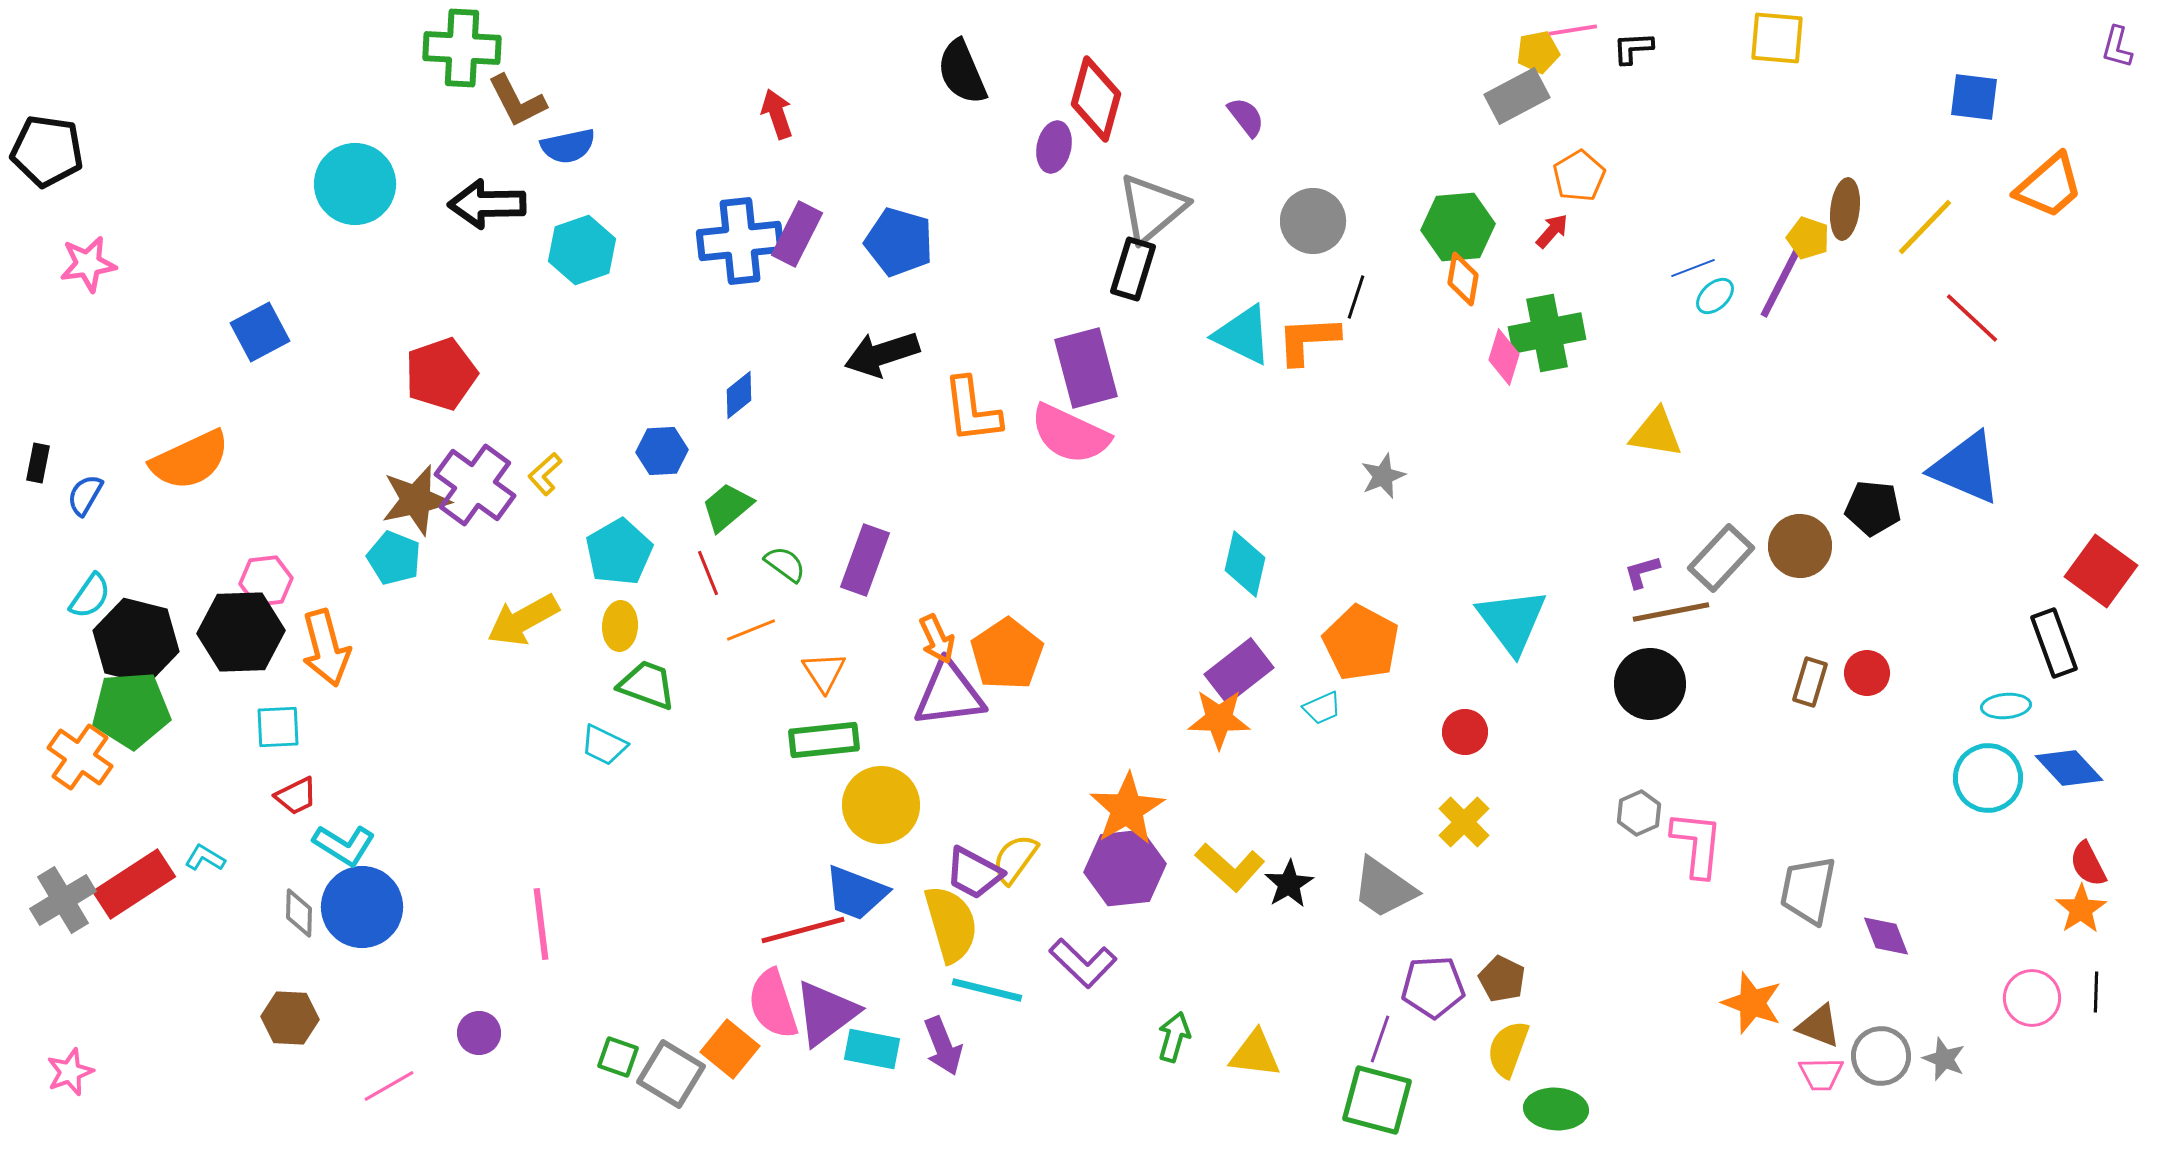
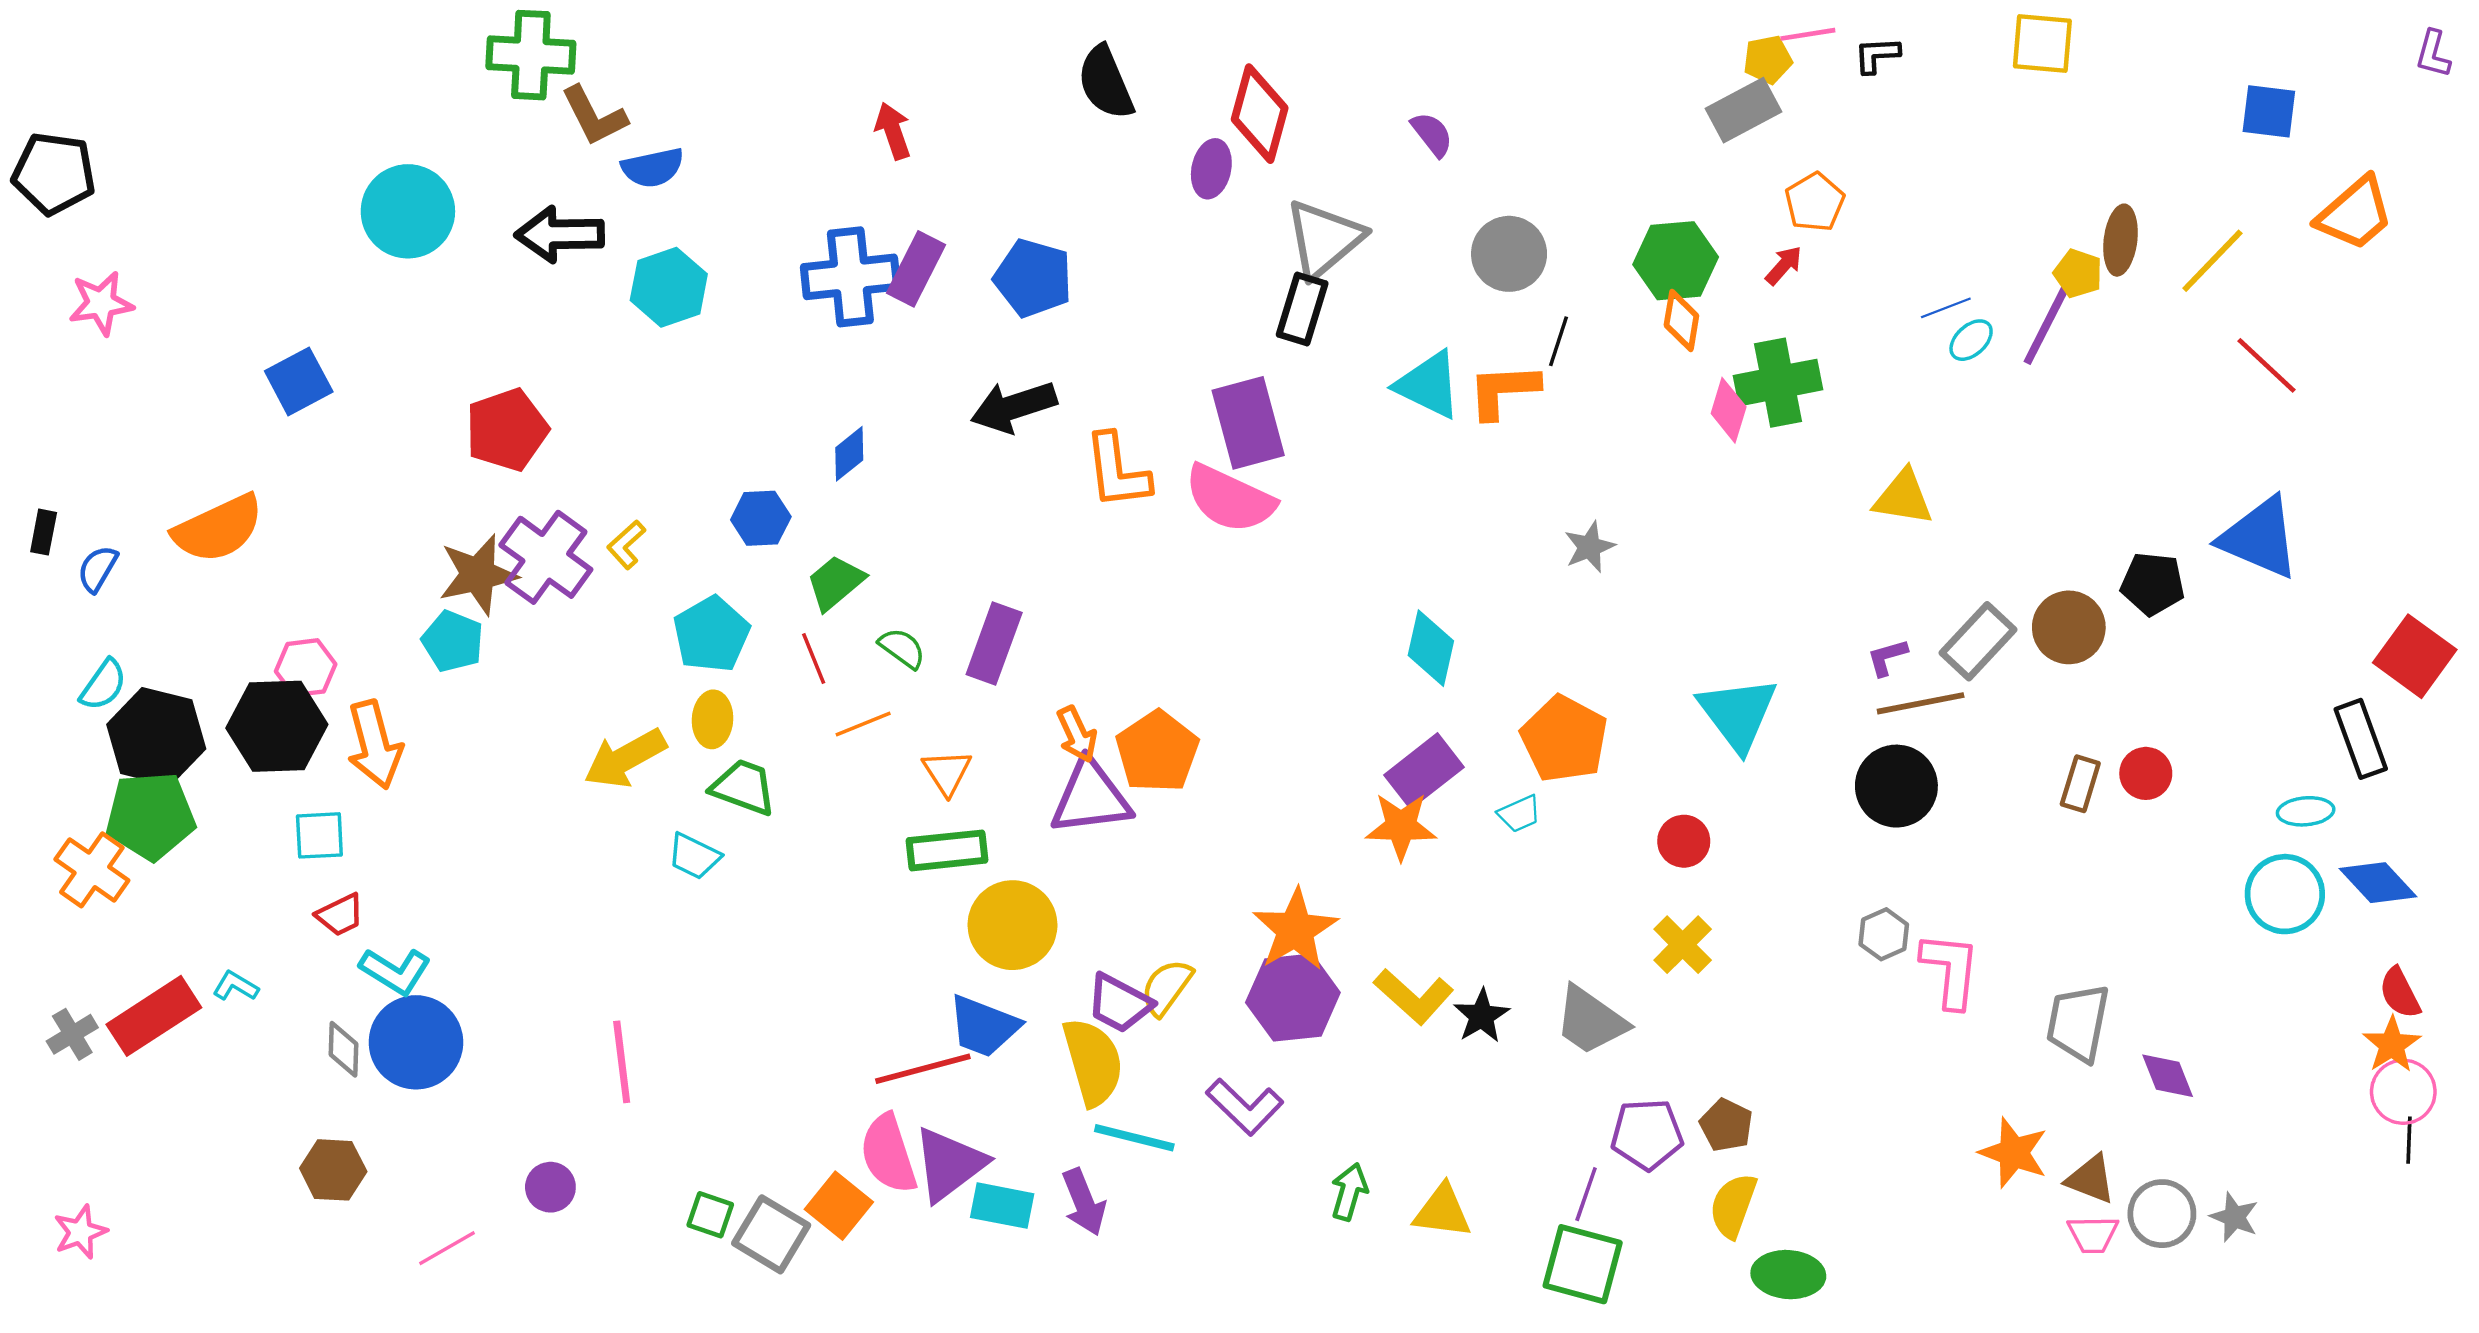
yellow arrow: (523, 620) -> (625, 758), moved
gray cross: (63, 900) -> (72, 1034), size x0.7
pink circle: (2032, 998) -> (2403, 1092), moved

